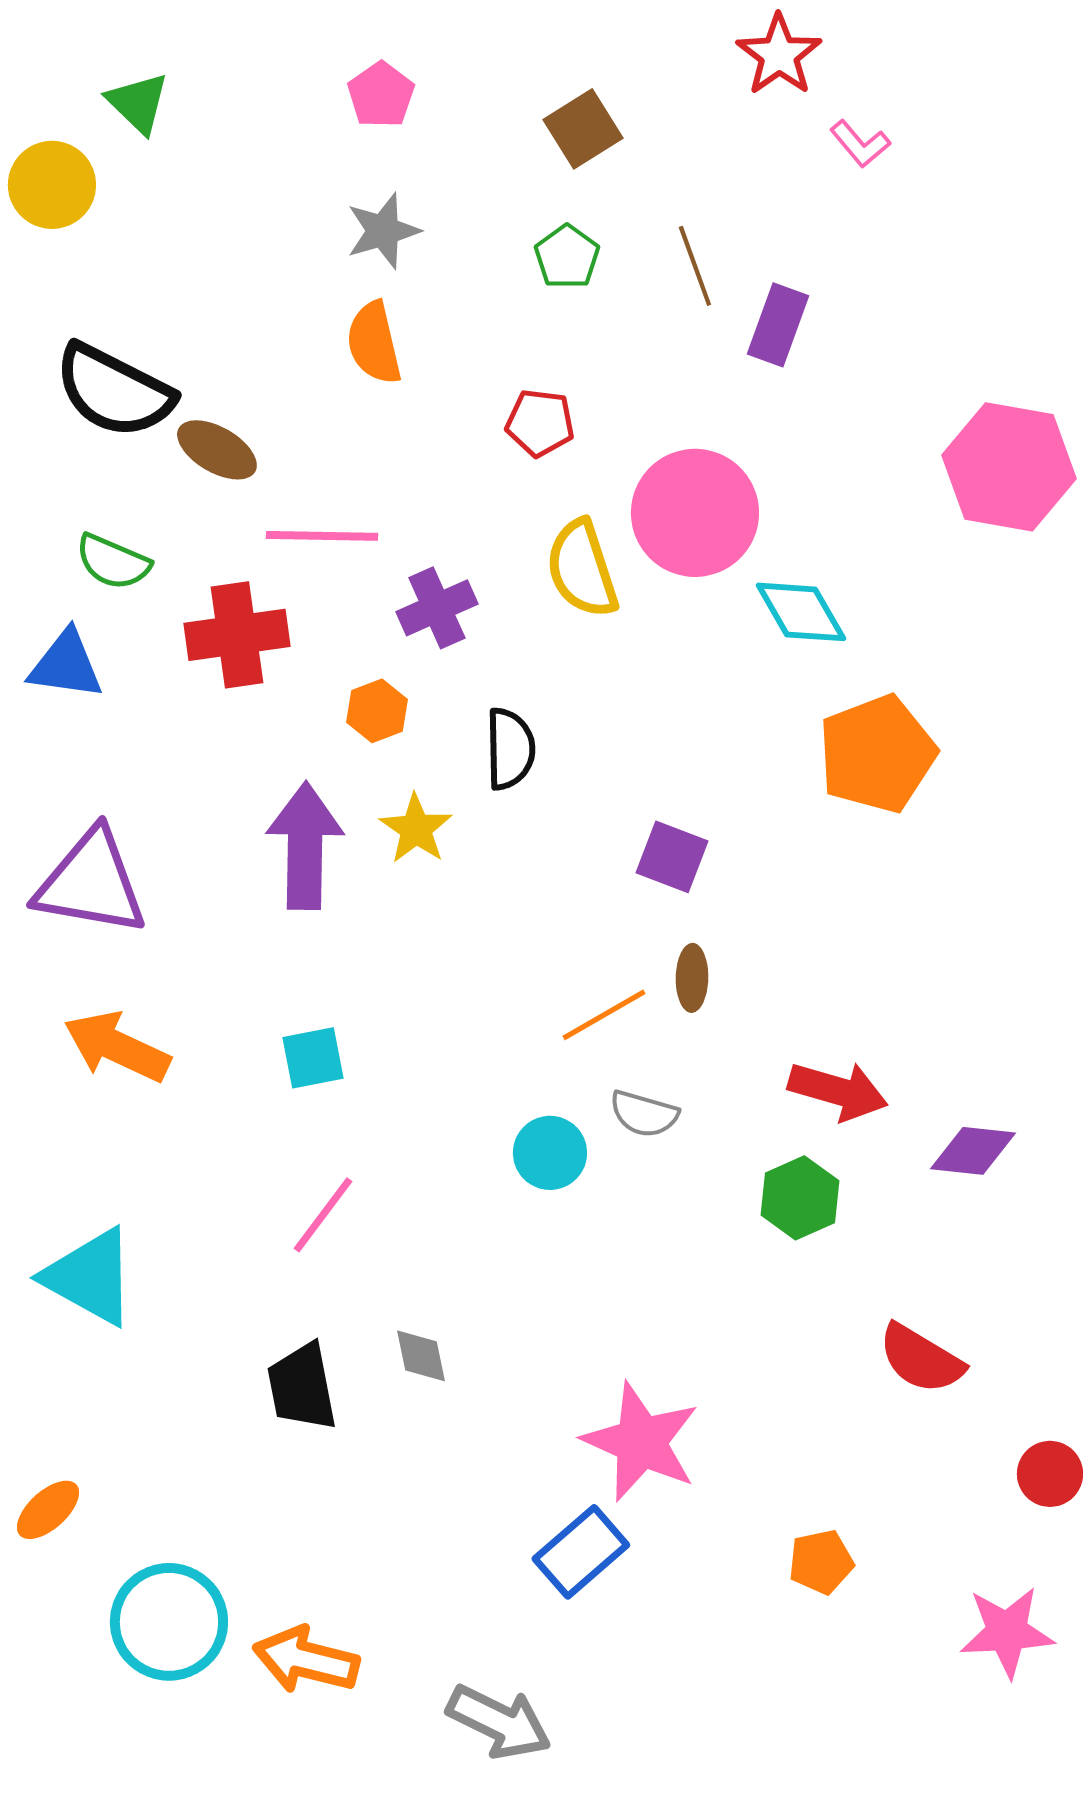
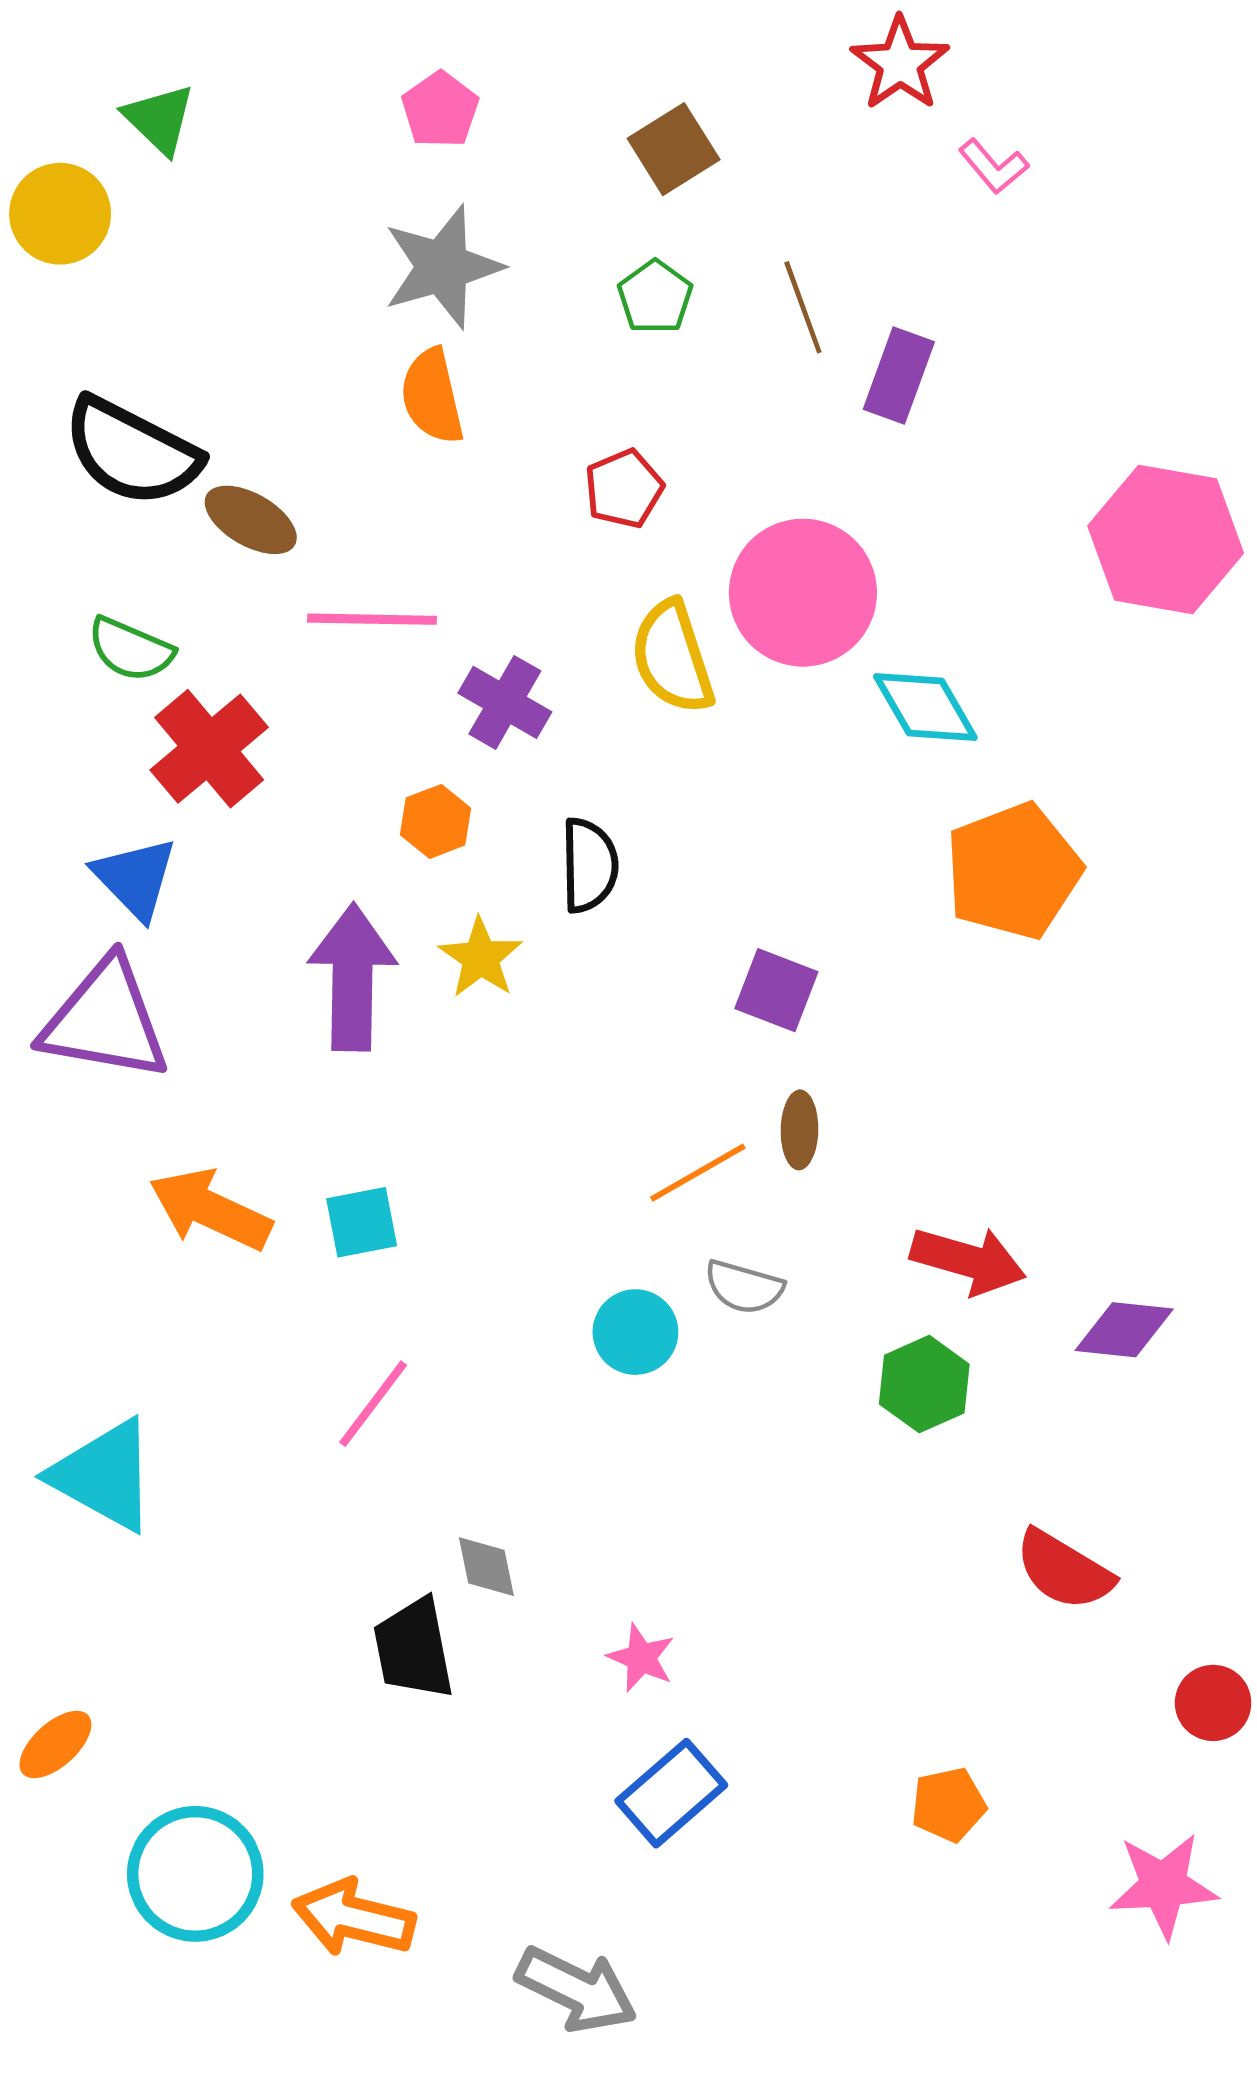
gray star: (383, 231) -> (442, 267), size x1.4
red pentagon: (540, 423) -> (624, 489), turned -30
purple cross: (437, 608) -> (505, 702), turned -36
red cross: (237, 635) -> (209, 749), moved, turned -32
blue triangle: (66, 665) -> (135, 878), moved, turned 38
orange arrow: (117, 1047) -> (210, 1210), moved
black trapezoid: (302, 1387) -> (414, 1649), moved
pink star: (641, 1442) -> (641, 1658), moved, size x0.5

